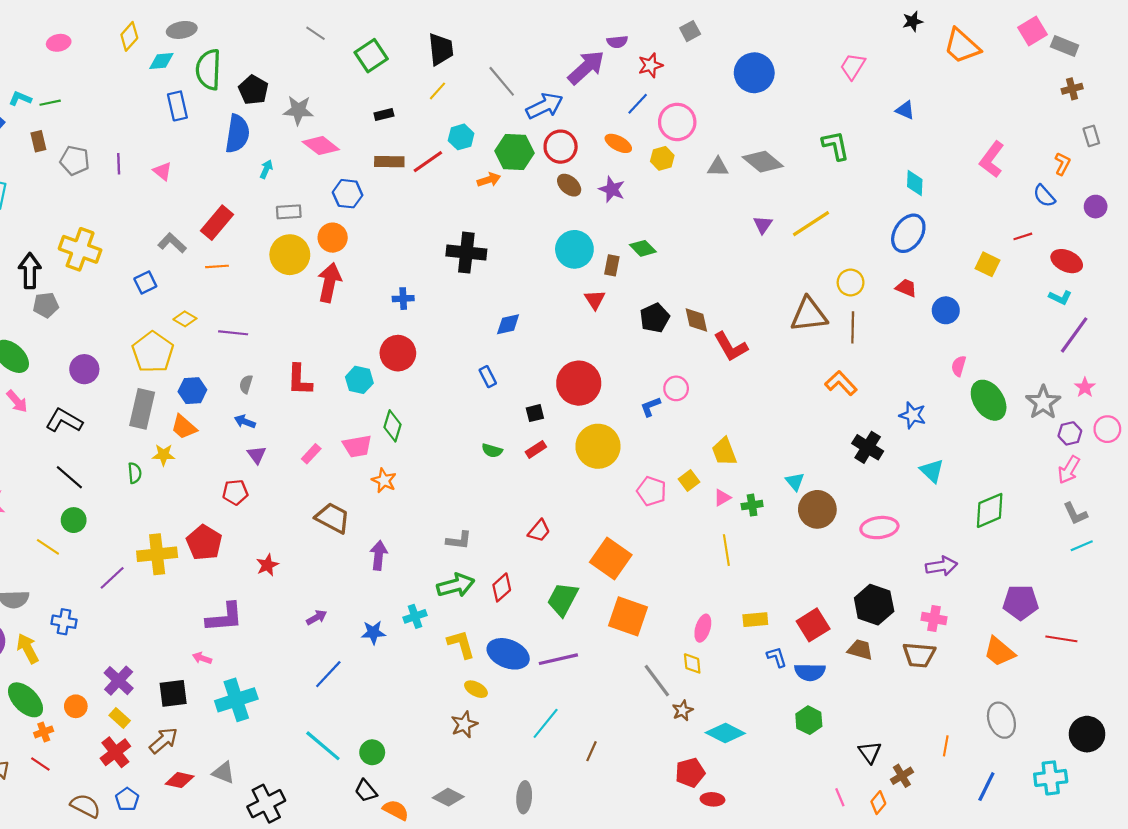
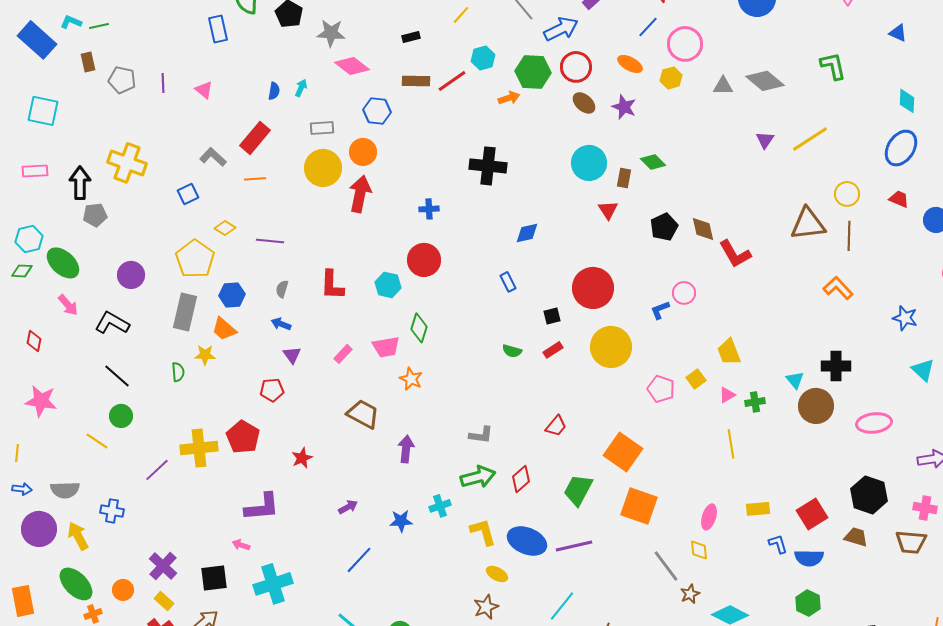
blue semicircle: (237, 134) -> (274, 91), moved, size x0.5
black cross: (868, 447) -> (836, 366), moved, turned -32

